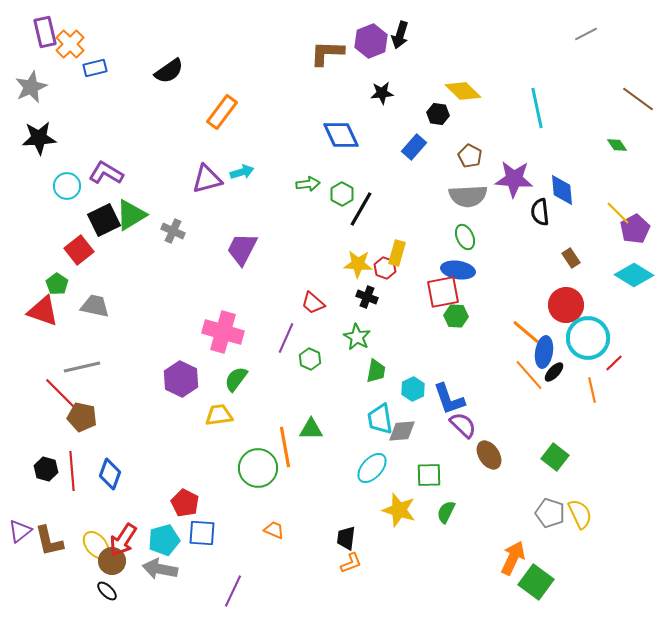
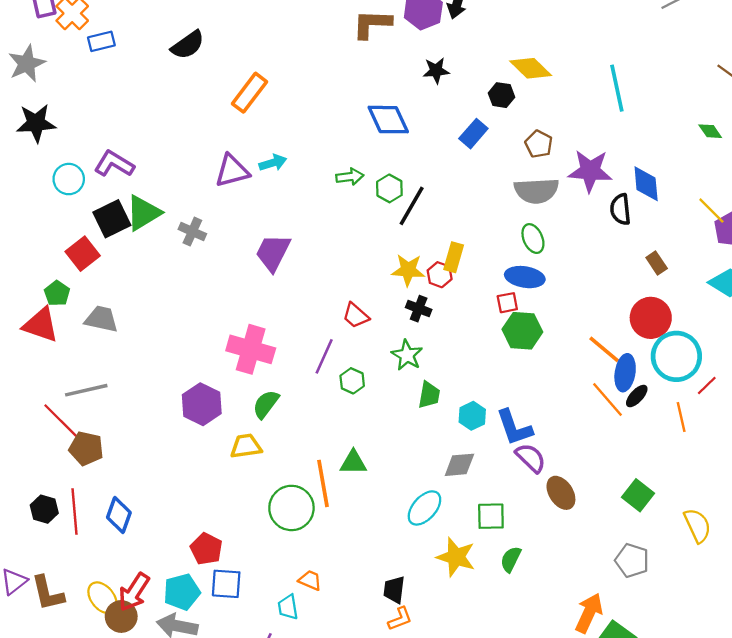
red square: (443, 292) -> (507, 303), size x0.6
green hexagon: (456, 316) -> (522, 331), size x1.4
cyan trapezoid: (380, 419) -> (288, 607), moved, size x0.7
yellow semicircle: (580, 514) -> (697, 525), moved

